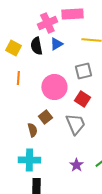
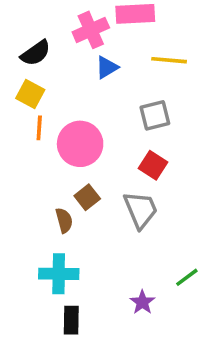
black semicircle: (36, 46) -> (36, 53), moved, turned -114
yellow square: (13, 48) -> (30, 94), moved
pink circle: (54, 87) -> (80, 144), moved
purple star: (76, 165) -> (142, 302), moved

